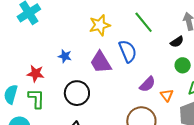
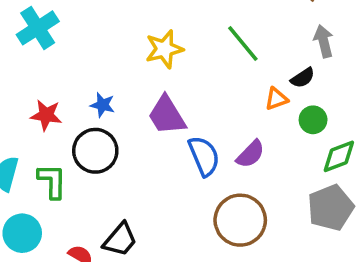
blue semicircle: (128, 51) -> (204, 156), moved
red star: (36, 73) -> (46, 115), moved
black circle: (77, 93) -> (95, 151), moved
orange triangle: (167, 95) -> (276, 99), moved, turned 48

